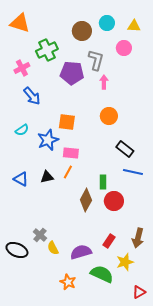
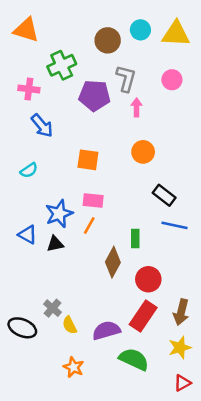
yellow triangle: (134, 26) -> (176, 34), size x1.6
pink circle: (124, 48) -> (172, 80), moved
pink cross: (22, 68) -> (29, 89), turned 35
blue star: (48, 140) -> (59, 214), moved
black triangle: (47, 177) -> (55, 244), moved
red circle: (114, 201) -> (148, 279), moved
red rectangle: (109, 241) -> (143, 316), size x1.6
yellow star: (125, 262) -> (180, 348), moved
orange star: (68, 282) -> (74, 367), moved

